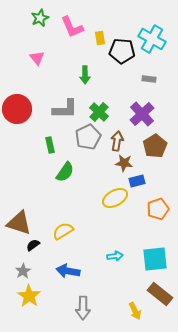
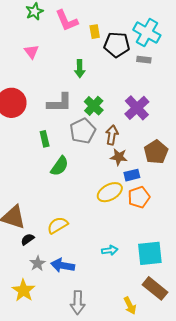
gray rectangle: (149, 79) -> (144, 60), moved
brown pentagon: (155, 146) -> (156, 152), moved
orange pentagon: (158, 209) -> (139, 197), moved
gray star: (23, 271) -> (38, 263), moved

